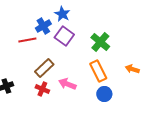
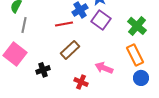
brown rectangle: (44, 68) -> (70, 50), moved
red cross: (42, 89) -> (81, 82), moved

